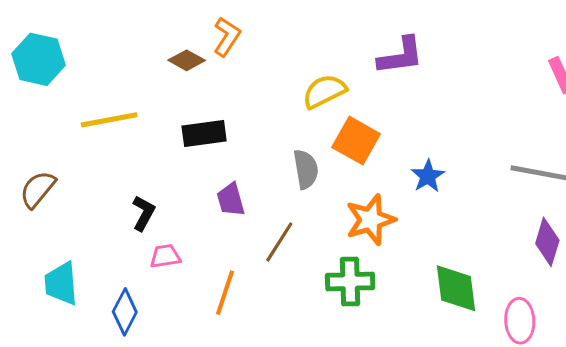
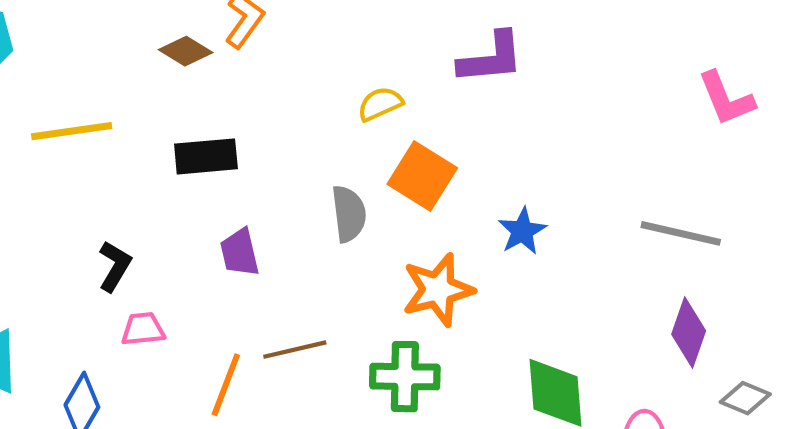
yellow semicircle: (324, 91) -> (380, 104), size x0.7
brown line: (279, 242) -> (295, 350), moved, turned 42

